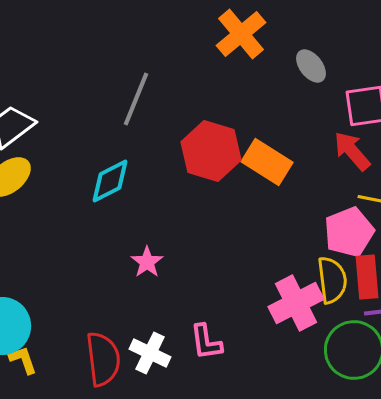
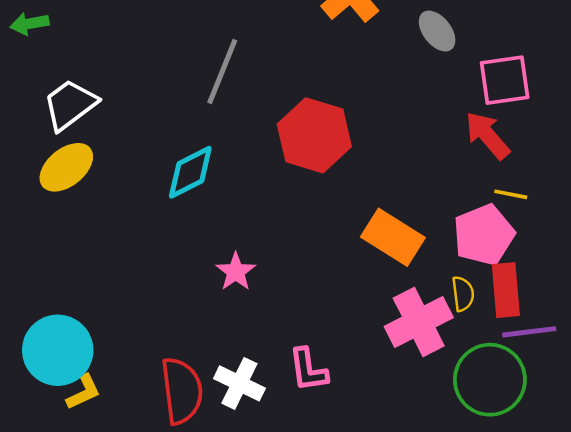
orange rectangle: (267, 162) -> (393, 237), moved
yellow semicircle: (332, 280) -> (463, 294), size x0.6
yellow L-shape: (23, 360) -> (83, 392), turned 84

